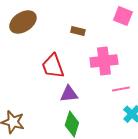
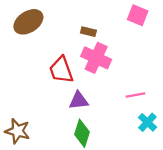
pink cross: (104, 61) -> (96, 58), moved, turned 32

